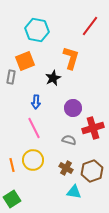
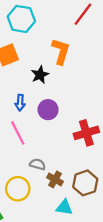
purple circle: (73, 108) -> (48, 110), moved
gray semicircle: (69, 140) -> (38, 164), moved
yellow circle: (33, 160) -> (18, 189), moved

